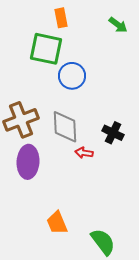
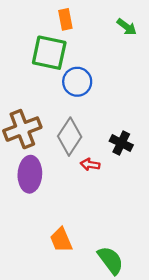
gray diamond: (65, 127) -> (70, 137), turned 36

